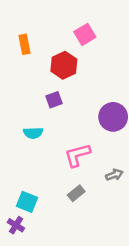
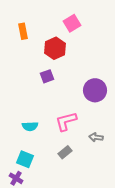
cyan semicircle: (33, 133) -> (30, 126), moved
gray arrow: (114, 175) -> (96, 137), turned -152

